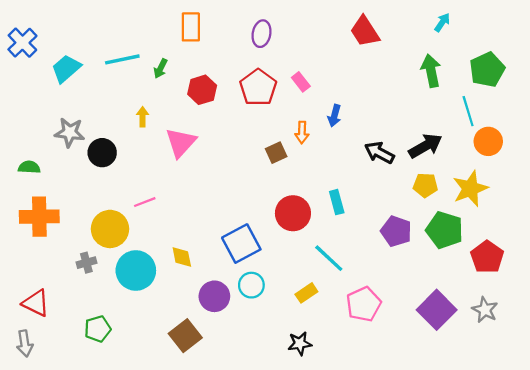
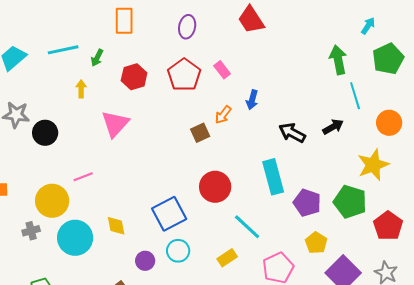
cyan arrow: (442, 22) -> (368, 26), moved
red trapezoid: (365, 31) -> (251, 20), moved
cyan line: (468, 111) -> (355, 96), moved
yellow arrow: (143, 117) -> (81, 89), moved
orange arrow: (302, 132) -> (223, 115), turned 36
black arrow: (425, 146) -> (333, 127), size x0.7
yellow pentagon: (425, 185) -> (316, 243), moved, turned 30
cyan rectangle: (337, 202) -> (273, 177), moved, size x1.6
purple circle: (214, 296) -> (145, 261), size x0.7

